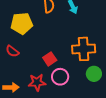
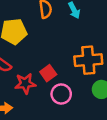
red star: (37, 82) -> (25, 83), moved

